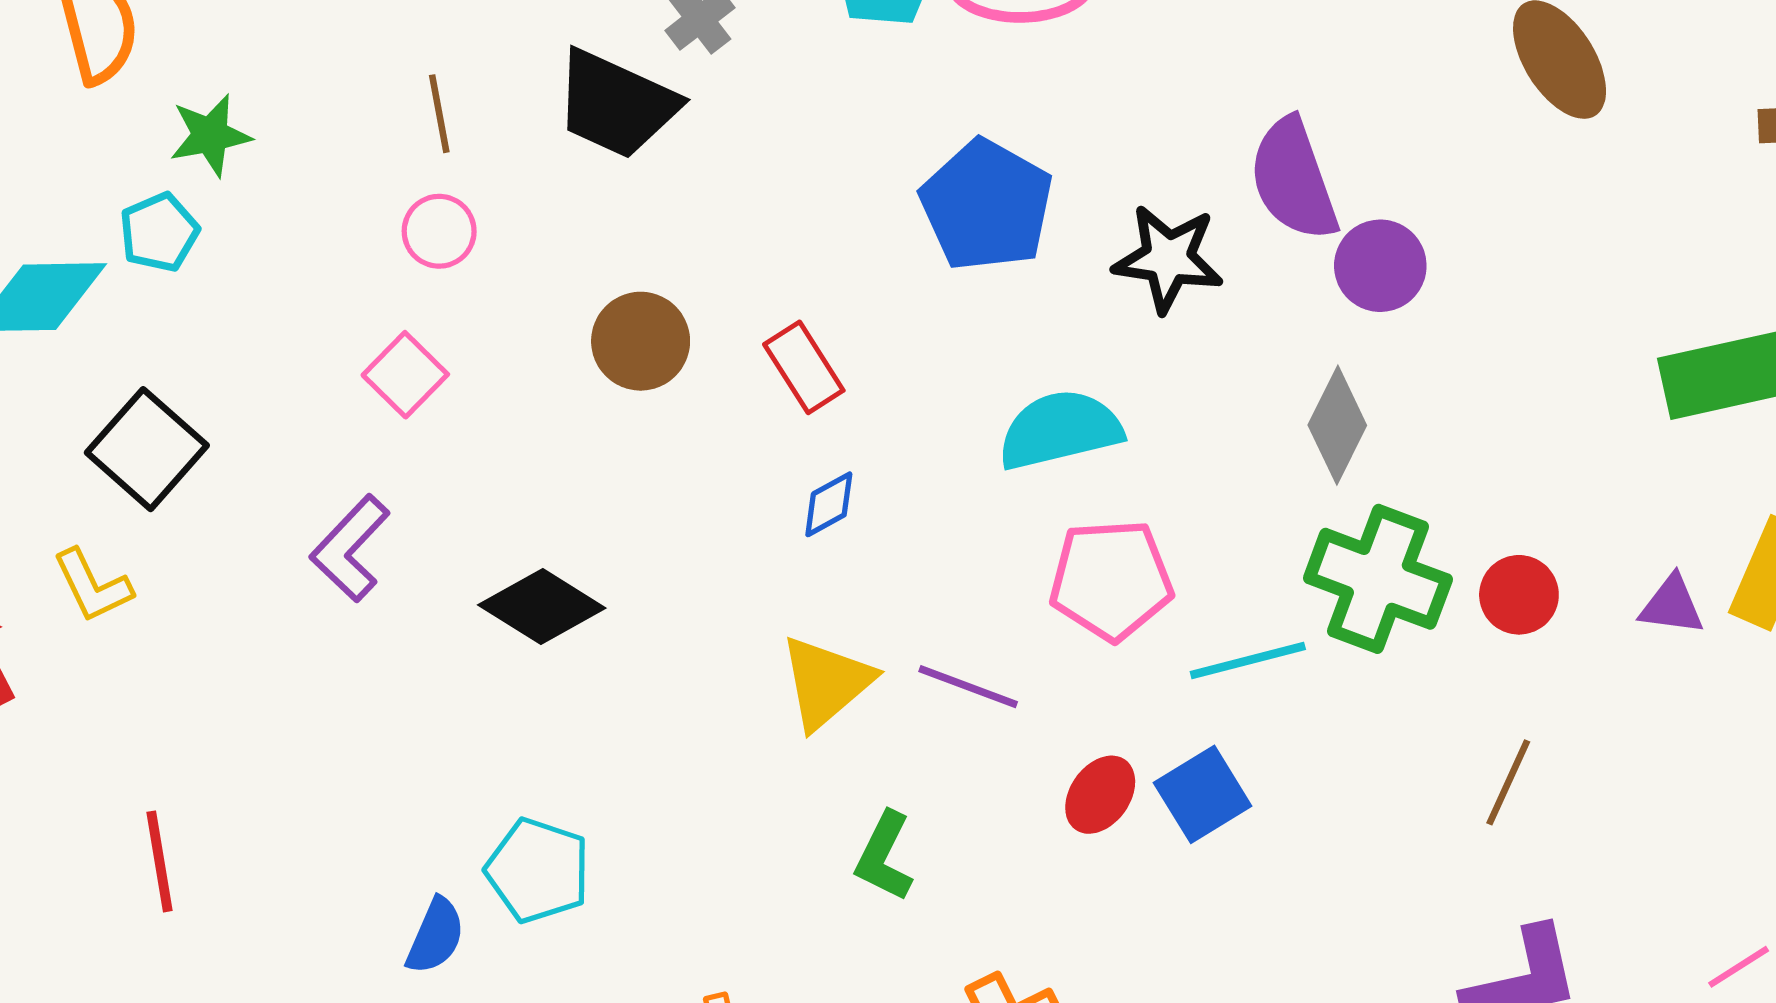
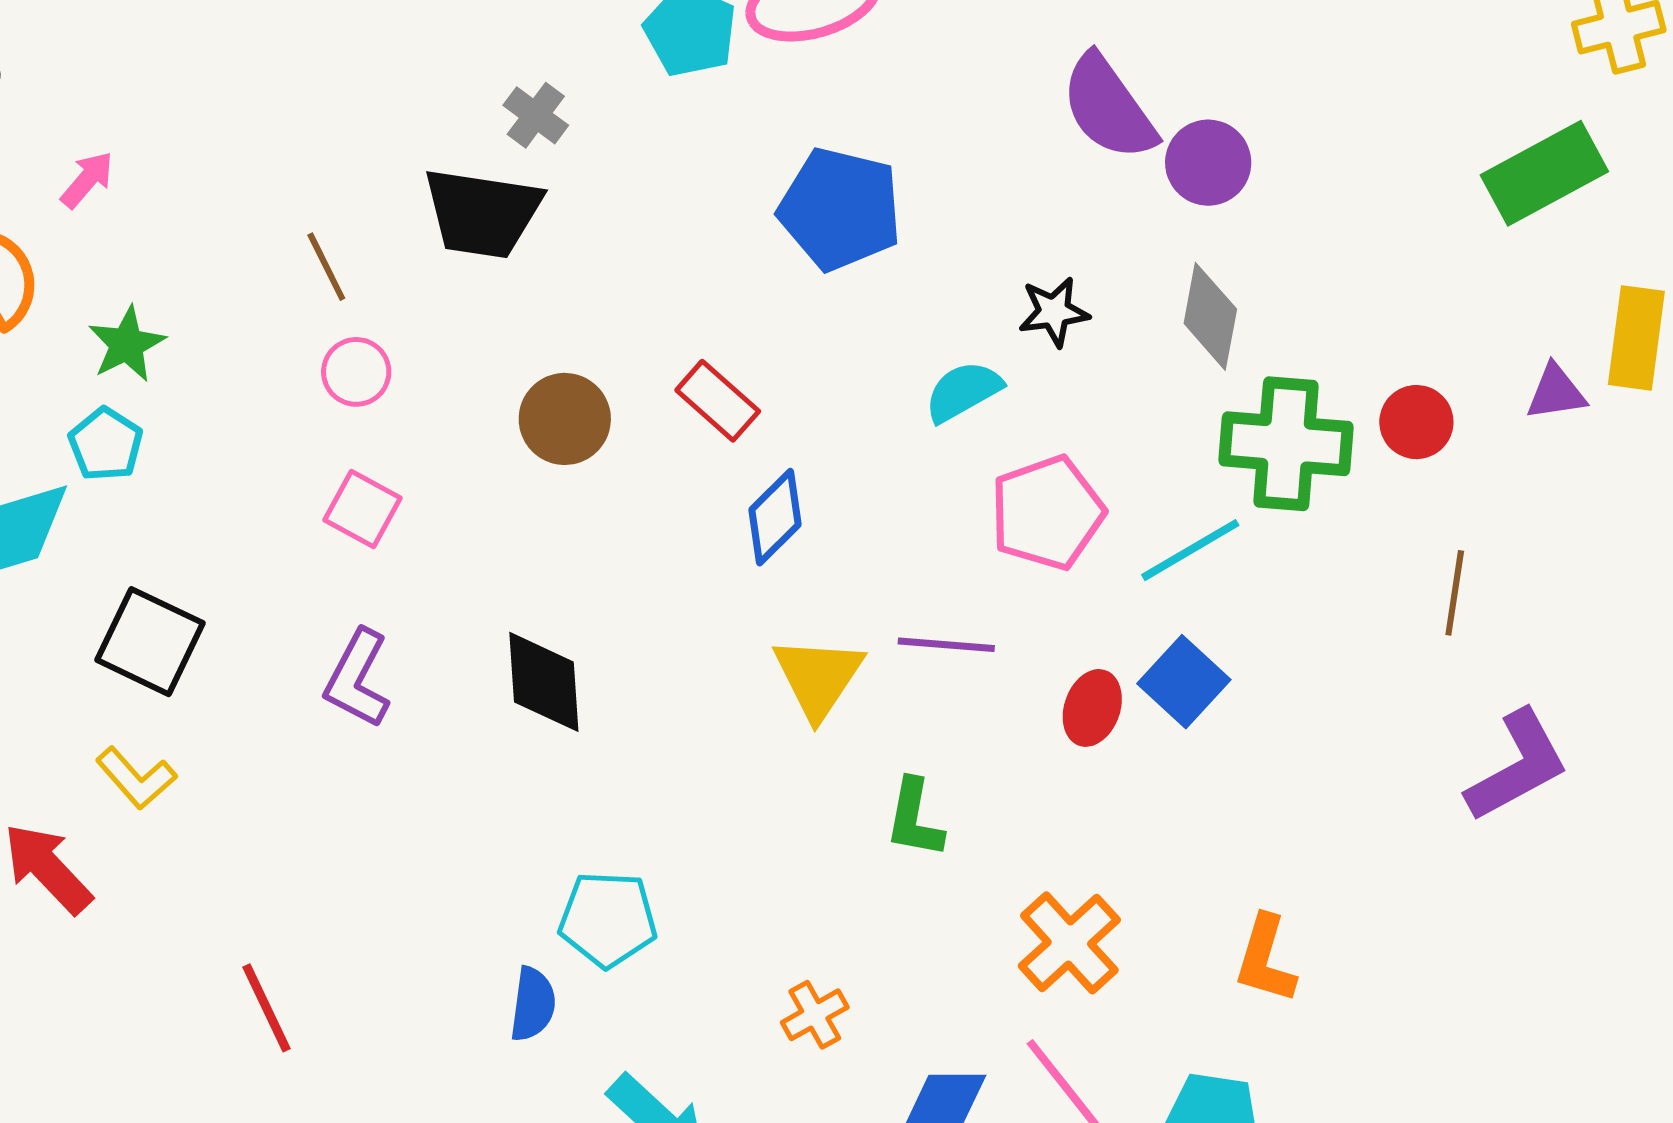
black star: (1168, 259) -> (1054, 312), moved, size x0.7
cyan semicircle: (1060, 430) -> (963, 391), size x0.7
blue diamond: (829, 504) -> (775, 517), size x1.4
black diamond: (542, 607) -> (544, 682), turned 70

